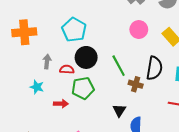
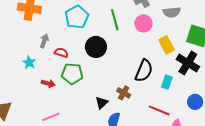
pink circle: (139, 30) -> (143, 23), moved
black circle: (86, 57) -> (96, 47), moved
green line: (119, 66) -> (115, 20), moved
brown cross: (136, 84) -> (124, 93), moved

